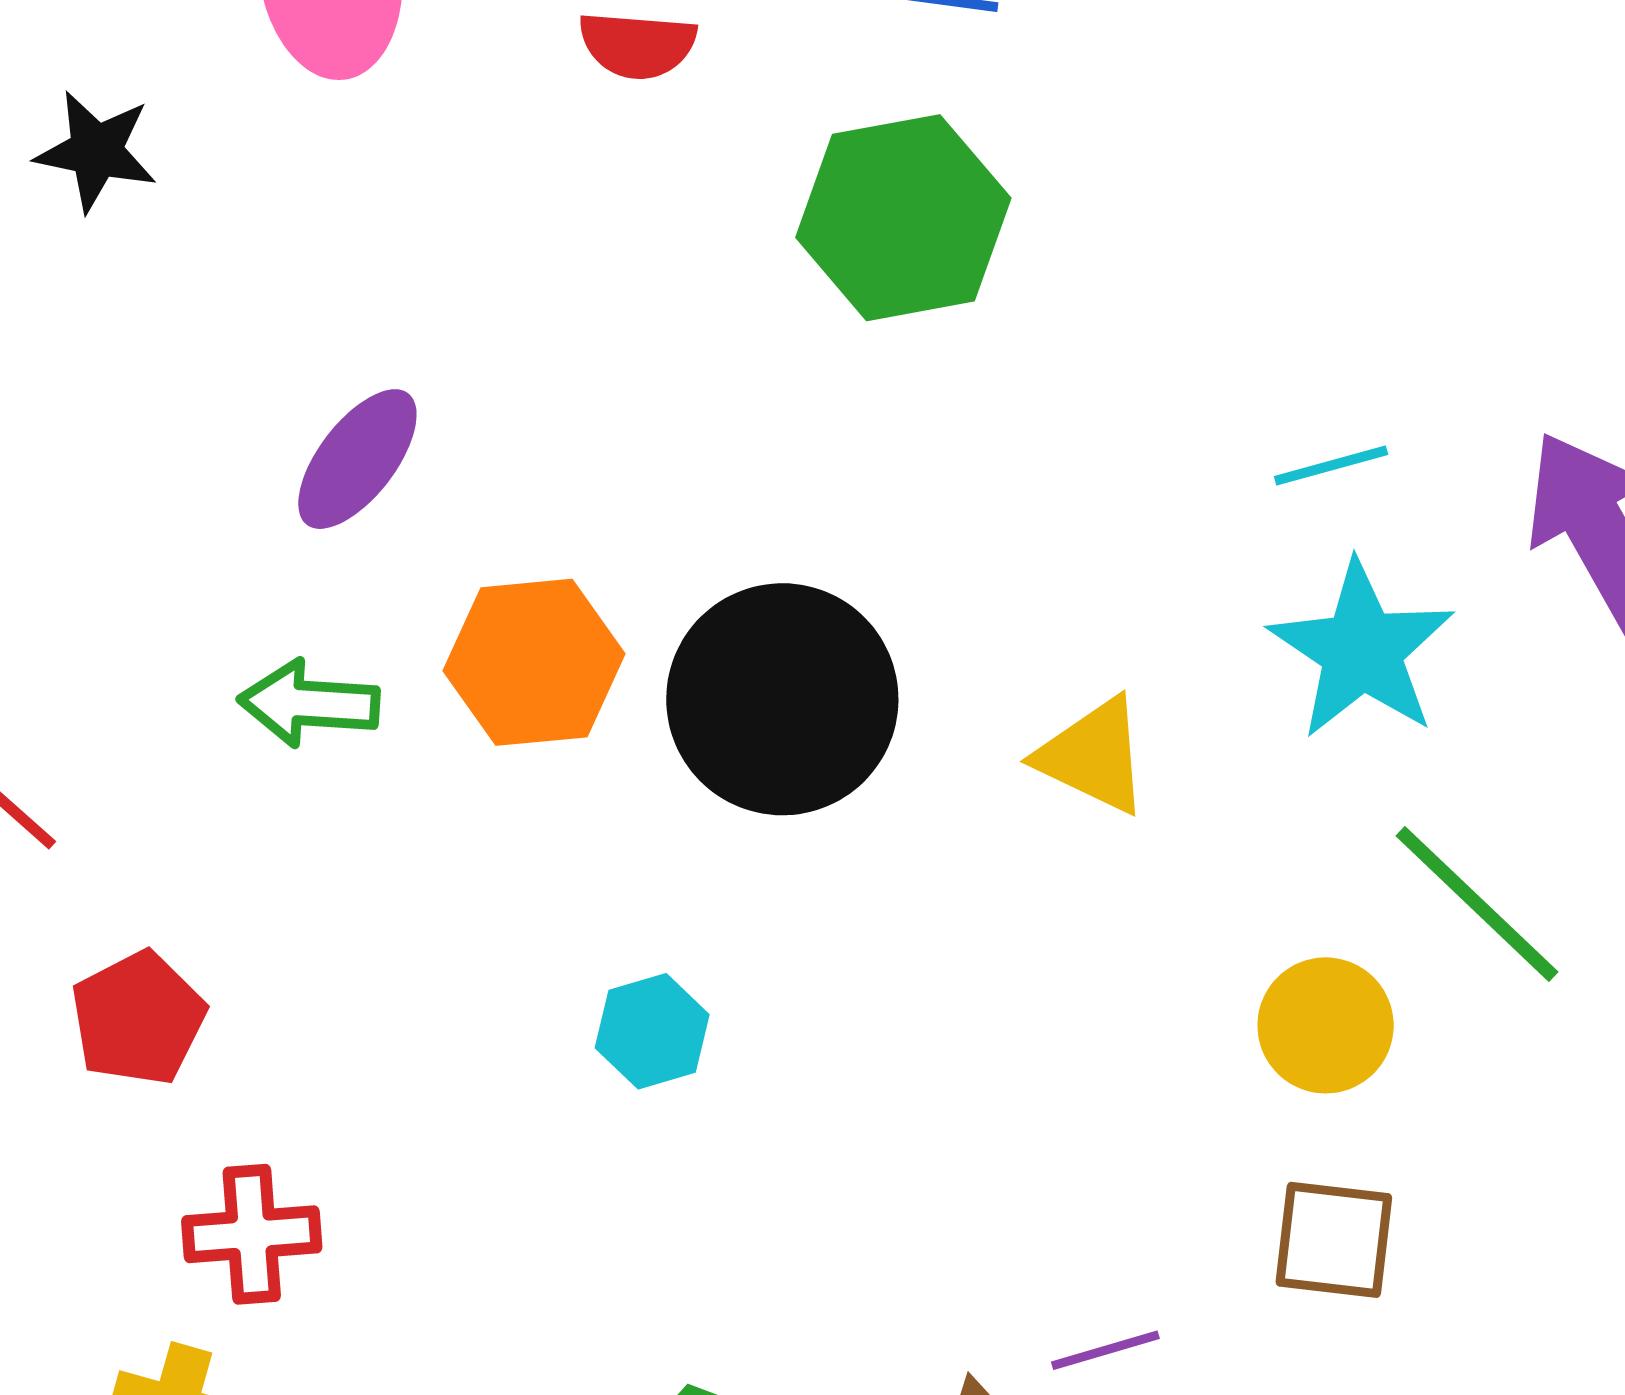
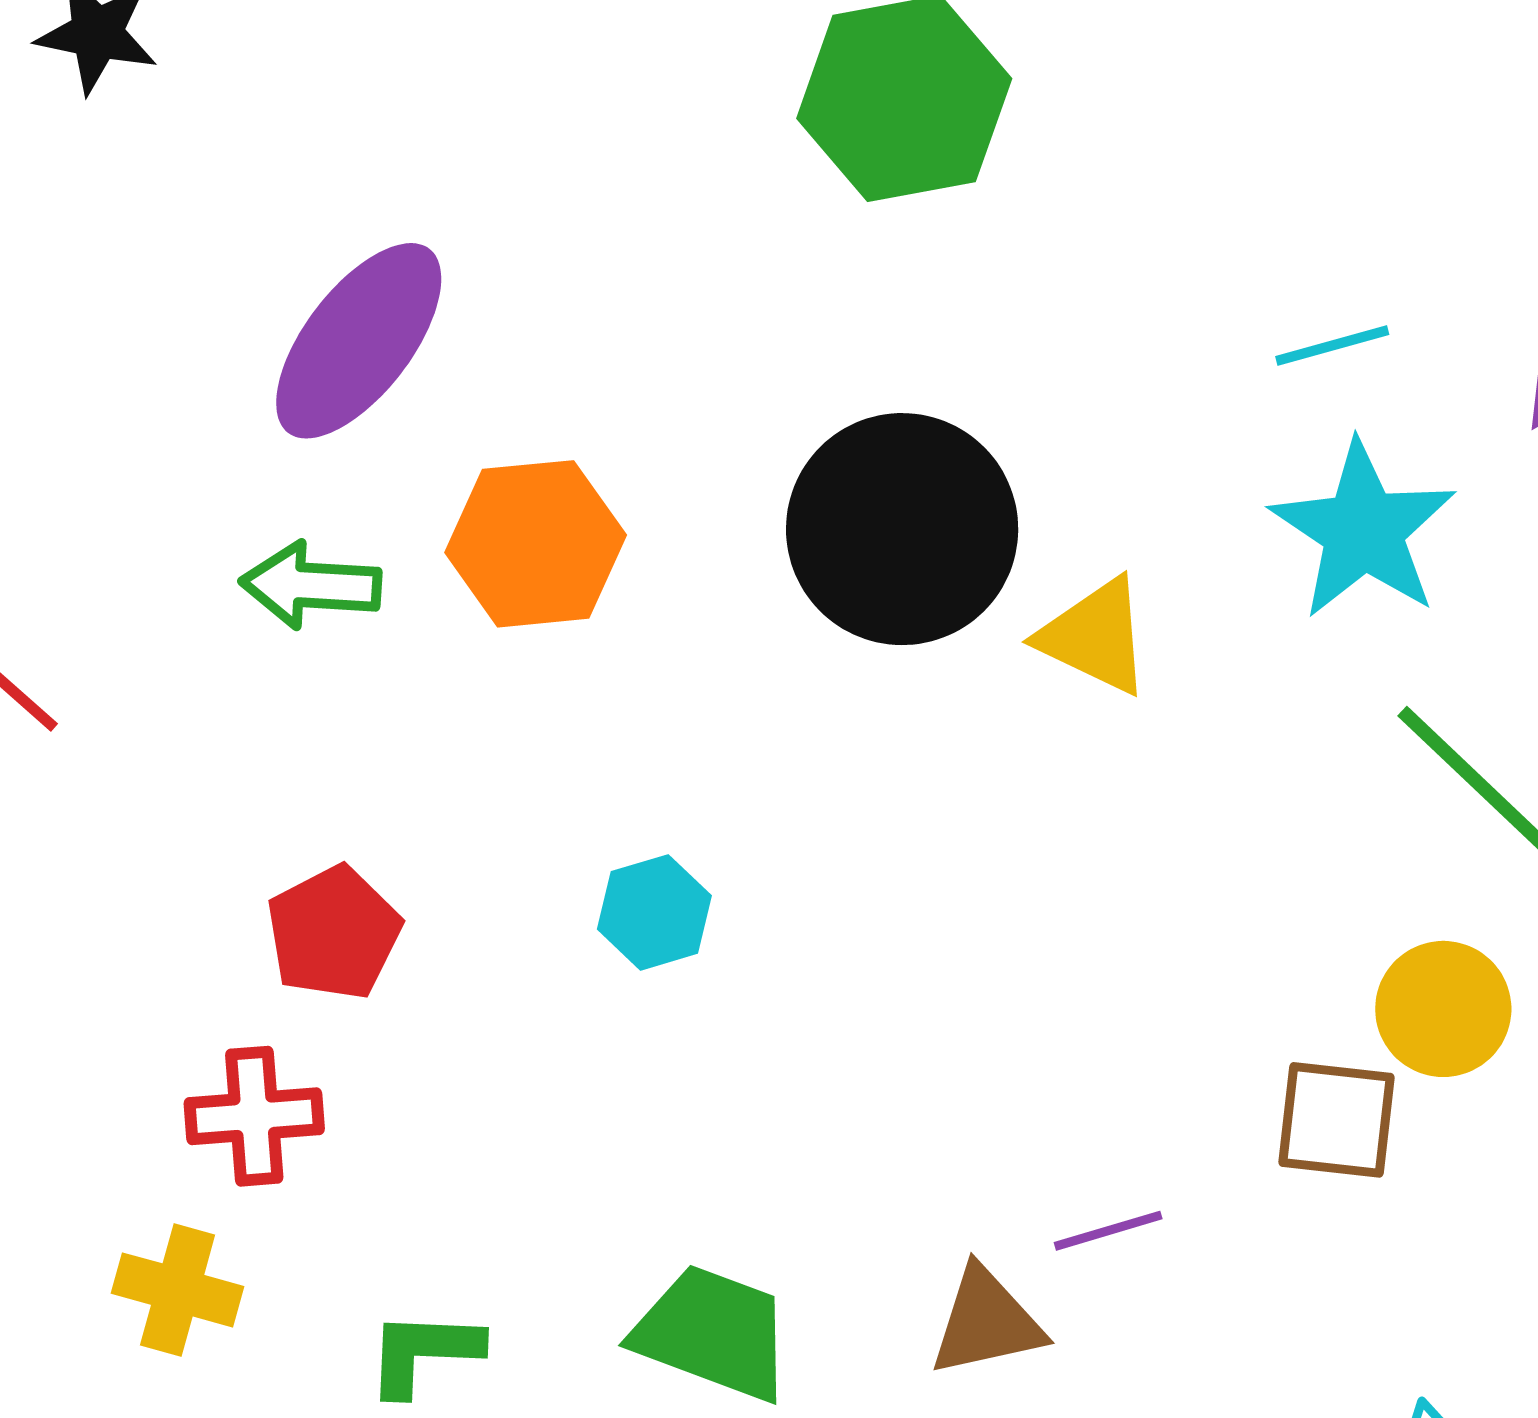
purple ellipse: (357, 459) -> (359, 341), size x1.4
black circle: (782, 699) -> (902, 529), moved
red pentagon: (138, 1018) -> (334, 933), moved
yellow circle: (1326, 1025) -> (1443, 1009), moved

